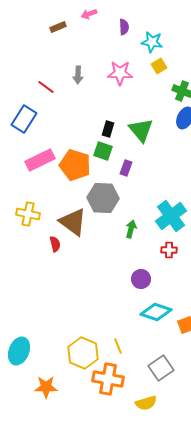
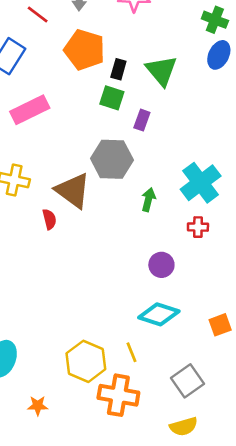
orange pentagon: (75, 165) -> (85, 50), moved
cyan diamond: (156, 312) -> (159, 314), moved
orange star: (46, 387) -> (38, 406), size x0.7
yellow semicircle: (146, 403) -> (184, 427), moved

